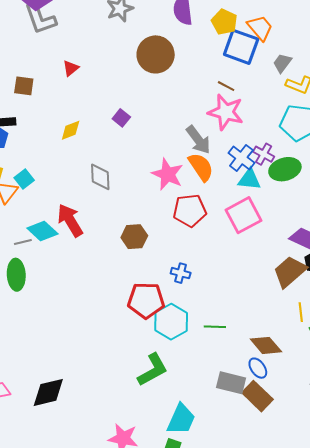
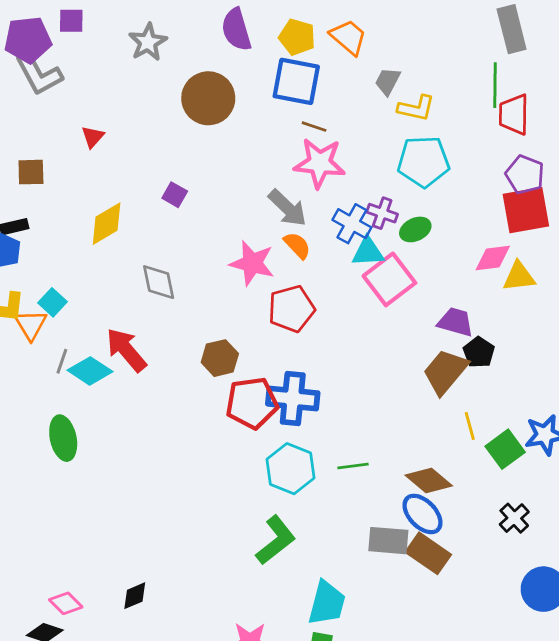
blue square: (241, 47) -> (296, 81), moved
yellow diamond: (71, 130) -> (107, 224), size x1.4
orange semicircle: (201, 167) -> (297, 245), size x0.7
green ellipse: (285, 169) -> (415, 229), size x0.7
pink square: (244, 215) -> (389, 279), moved
gray line: (23, 242) -> (62, 361), moved, turned -48
blue cross: (181, 273) -> (293, 398), size x1.8
red pentagon: (146, 300) -> (252, 403), moved
blue ellipse: (258, 368) -> (422, 514), size x1.4
black diamond: (48, 392) -> (135, 596), size x0.6

